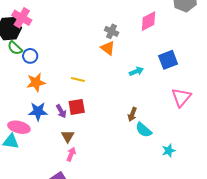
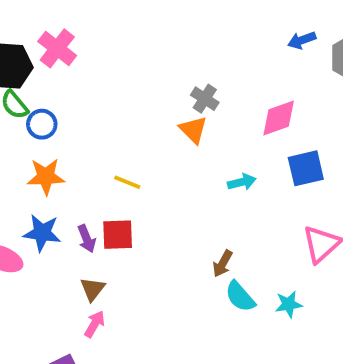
pink cross: (22, 18) -> (57, 48), moved
pink diamond: (148, 21) -> (279, 118), moved
cyan star: (169, 151) -> (289, 304), moved

